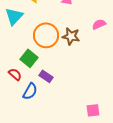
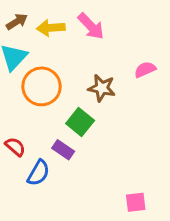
orange circle: (46, 35) -> (42, 86), moved
green square: (29, 58) -> (80, 122), moved

